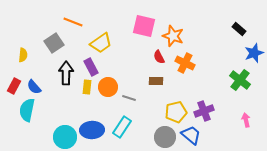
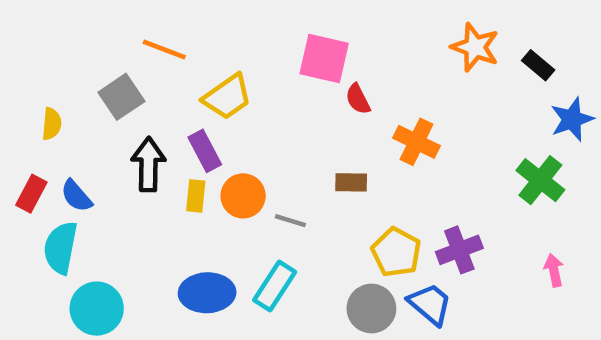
orange star: (173, 36) -> (475, 47), moved
red semicircle: (159, 57) -> (358, 99), moved
yellow pentagon: (176, 112) -> (396, 252), turned -30
cyan circle: (65, 137) -> (97, 309), moved

